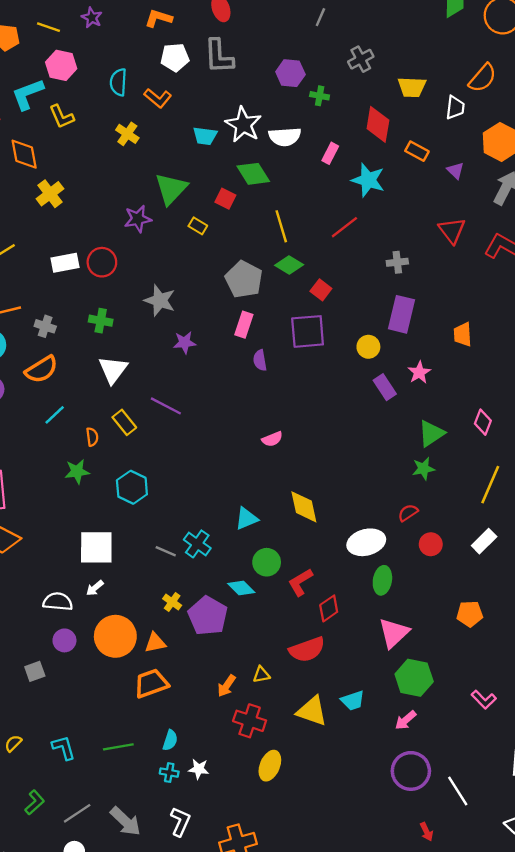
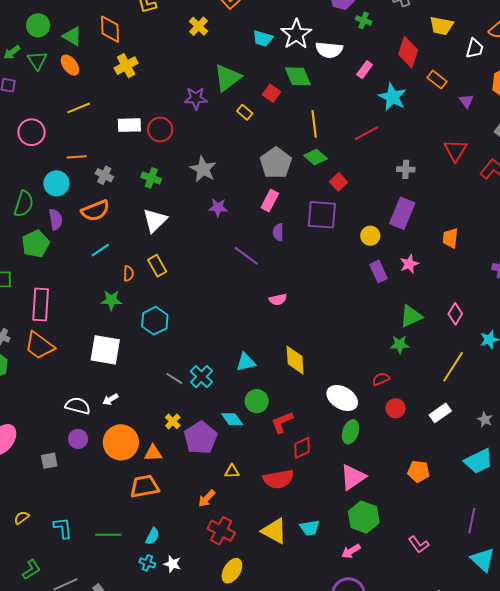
purple line: (166, 406) -> (246, 256), moved
white ellipse: (366, 542) -> (342, 398), turned 36
white square: (96, 547) -> (105, 350), moved
yellow triangle: (261, 675) -> (232, 471), moved

